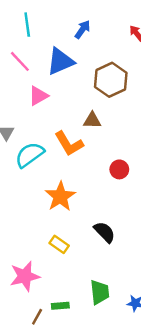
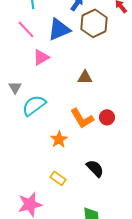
brown hexagon: (111, 80) -> (94, 23), moved
orange L-shape: (69, 144) -> (82, 118), moved
orange star: (60, 196) -> (59, 139), size x0.7

